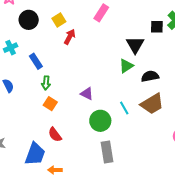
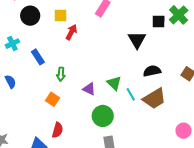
yellow square: (59, 20) -> (60, 16), turned 32
green triangle: (126, 66) -> (114, 83), moved, turned -42
green arrow: (46, 83) -> (61, 74), moved
cyan line: (124, 108) -> (131, 94), moved
red semicircle: (55, 135) -> (58, 130), turned -126

